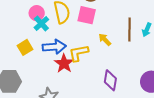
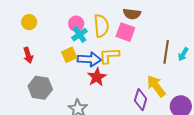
yellow arrow: (105, 40) -> (156, 86), moved, size x1.6
yellow square: (25, 47) -> (69, 55), moved
yellow L-shape: (79, 53) -> (109, 56), moved

